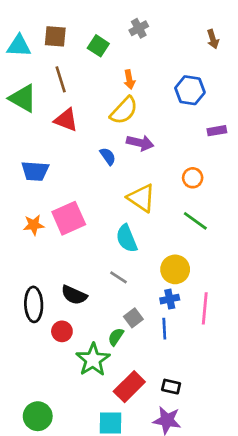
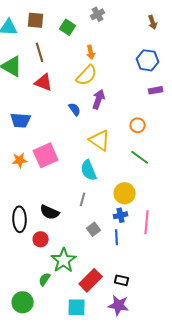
blue hexagon: (190, 90) -> (148, 60), moved
purple arrow: (140, 143) -> (99, 99), turned -84
gray line: (119, 277) -> (83, 199), turned 72
green semicircle: (116, 337) -> (45, 279), moved

